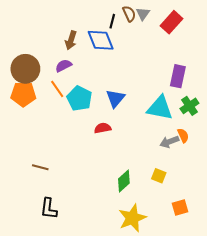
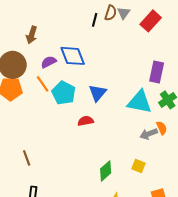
brown semicircle: (129, 14) -> (111, 13), turned 42
brown arrow: (71, 40) -> (32, 35), moved
blue diamond: (101, 40) -> (73, 56), moved
brown line: (40, 167) -> (27, 158), turned 56

